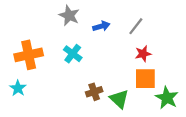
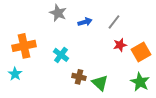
cyan cross: (73, 54) -> (61, 55), moved
orange square: (145, 79) -> (141, 52), moved, turned -30
brown cross: (94, 92) -> (79, 77), turned 32

